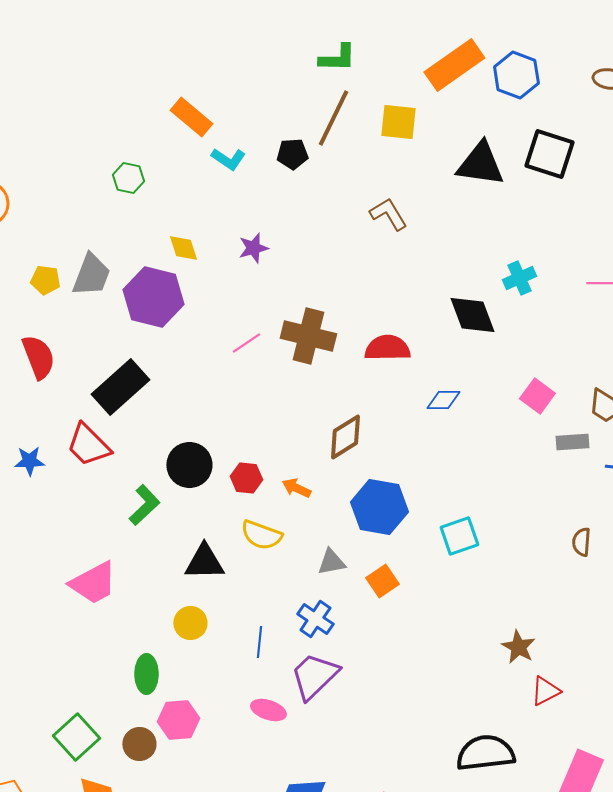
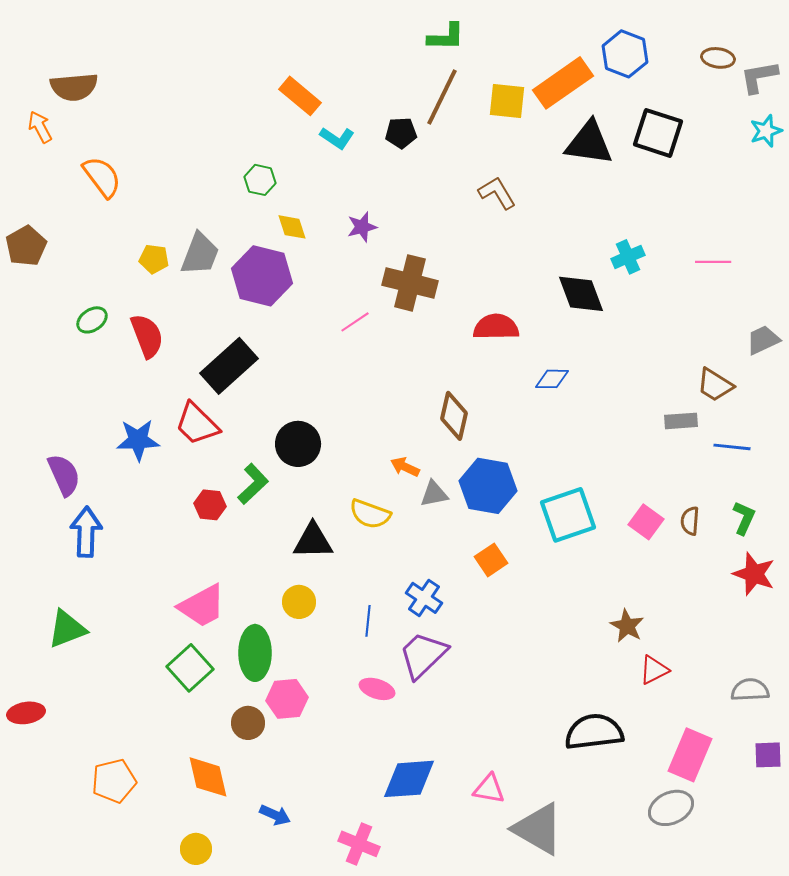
orange rectangle: (454, 65) -> (563, 83), moved
green hexagon: (128, 178) -> (260, 180), moved
brown cross: (308, 336) -> (410, 283), moved
pink square: (537, 396) -> (646, 522), moved
brown diamond: (345, 437) -> (454, 416), turned -45
blue star: (29, 461) -> (138, 440), size x1.4
red hexagon: (246, 478) -> (210, 505), moved
cyan square: (459, 536) -> (568, 515), size x1.4
gray triangle: (331, 562) -> (434, 494), moved
pink trapezoid: (93, 583) -> (202, 606), moved
green ellipse: (146, 674) -> (255, 653), size x1.4
green square: (76, 737) -> (190, 668), moved

